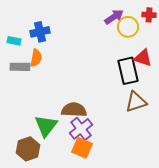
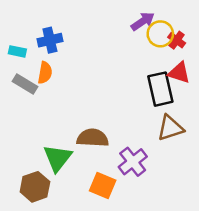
red cross: (149, 15) -> (177, 40), moved, turned 32
gray rectangle: (20, 67) -> (25, 84), turned 30
purple cross: (81, 129) -> (133, 162), moved

